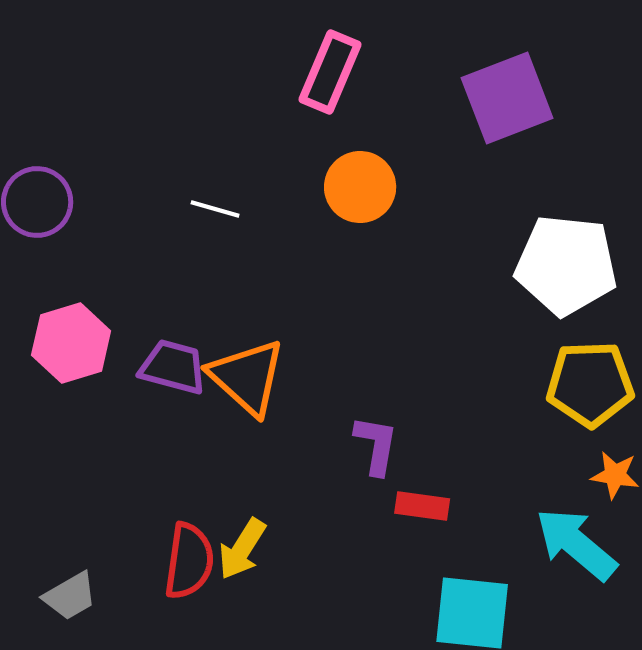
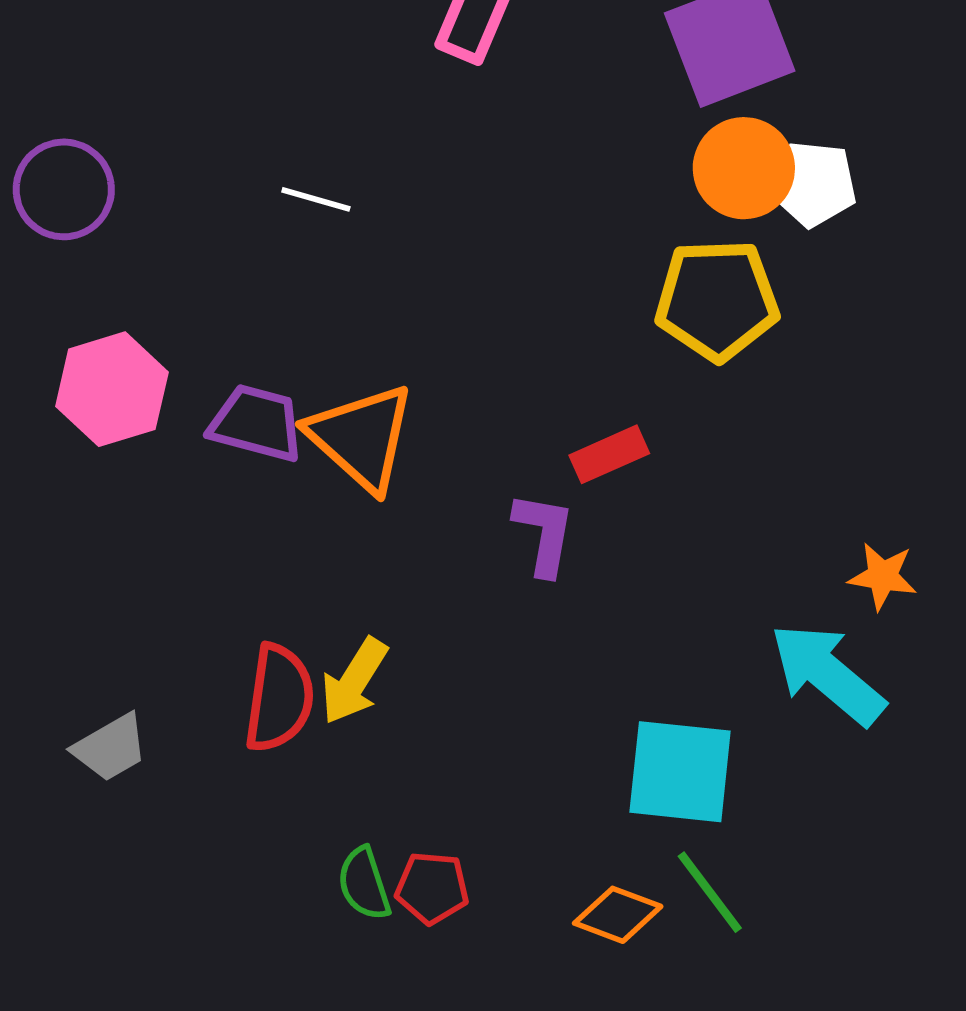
orange circle: (360, 187) -> (744, 168), moved
white pentagon: (566, 265) -> (813, 184), moved, size x0.6
yellow pentagon: (590, 384) -> (717, 300), moved
red rectangle: (422, 506) -> (609, 454), moved, turned -32

